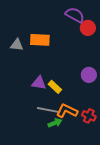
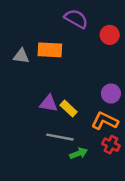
purple semicircle: (75, 15) -> (76, 19), moved
orange L-shape: (67, 111) -> (105, 121), moved
green arrow: (55, 123) -> (79, 153), moved

